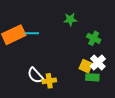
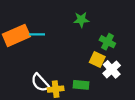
yellow square: (86, 66) -> (97, 59), moved
green rectangle: (92, 77) -> (81, 85), moved

